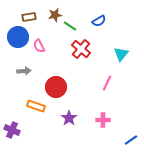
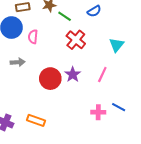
pink semicircle: (39, 46) -> (33, 37), turned 32
orange rectangle: (36, 106) -> (36, 120), moved
purple star: (69, 118) -> (73, 74), moved
blue line: (131, 140) -> (119, 107), moved, turned 64

